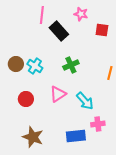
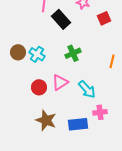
red square: (102, 30) -> (104, 18), turned -32
red circle: (26, 99) -> (39, 87), moved
brown star: (33, 137) -> (46, 120), moved

